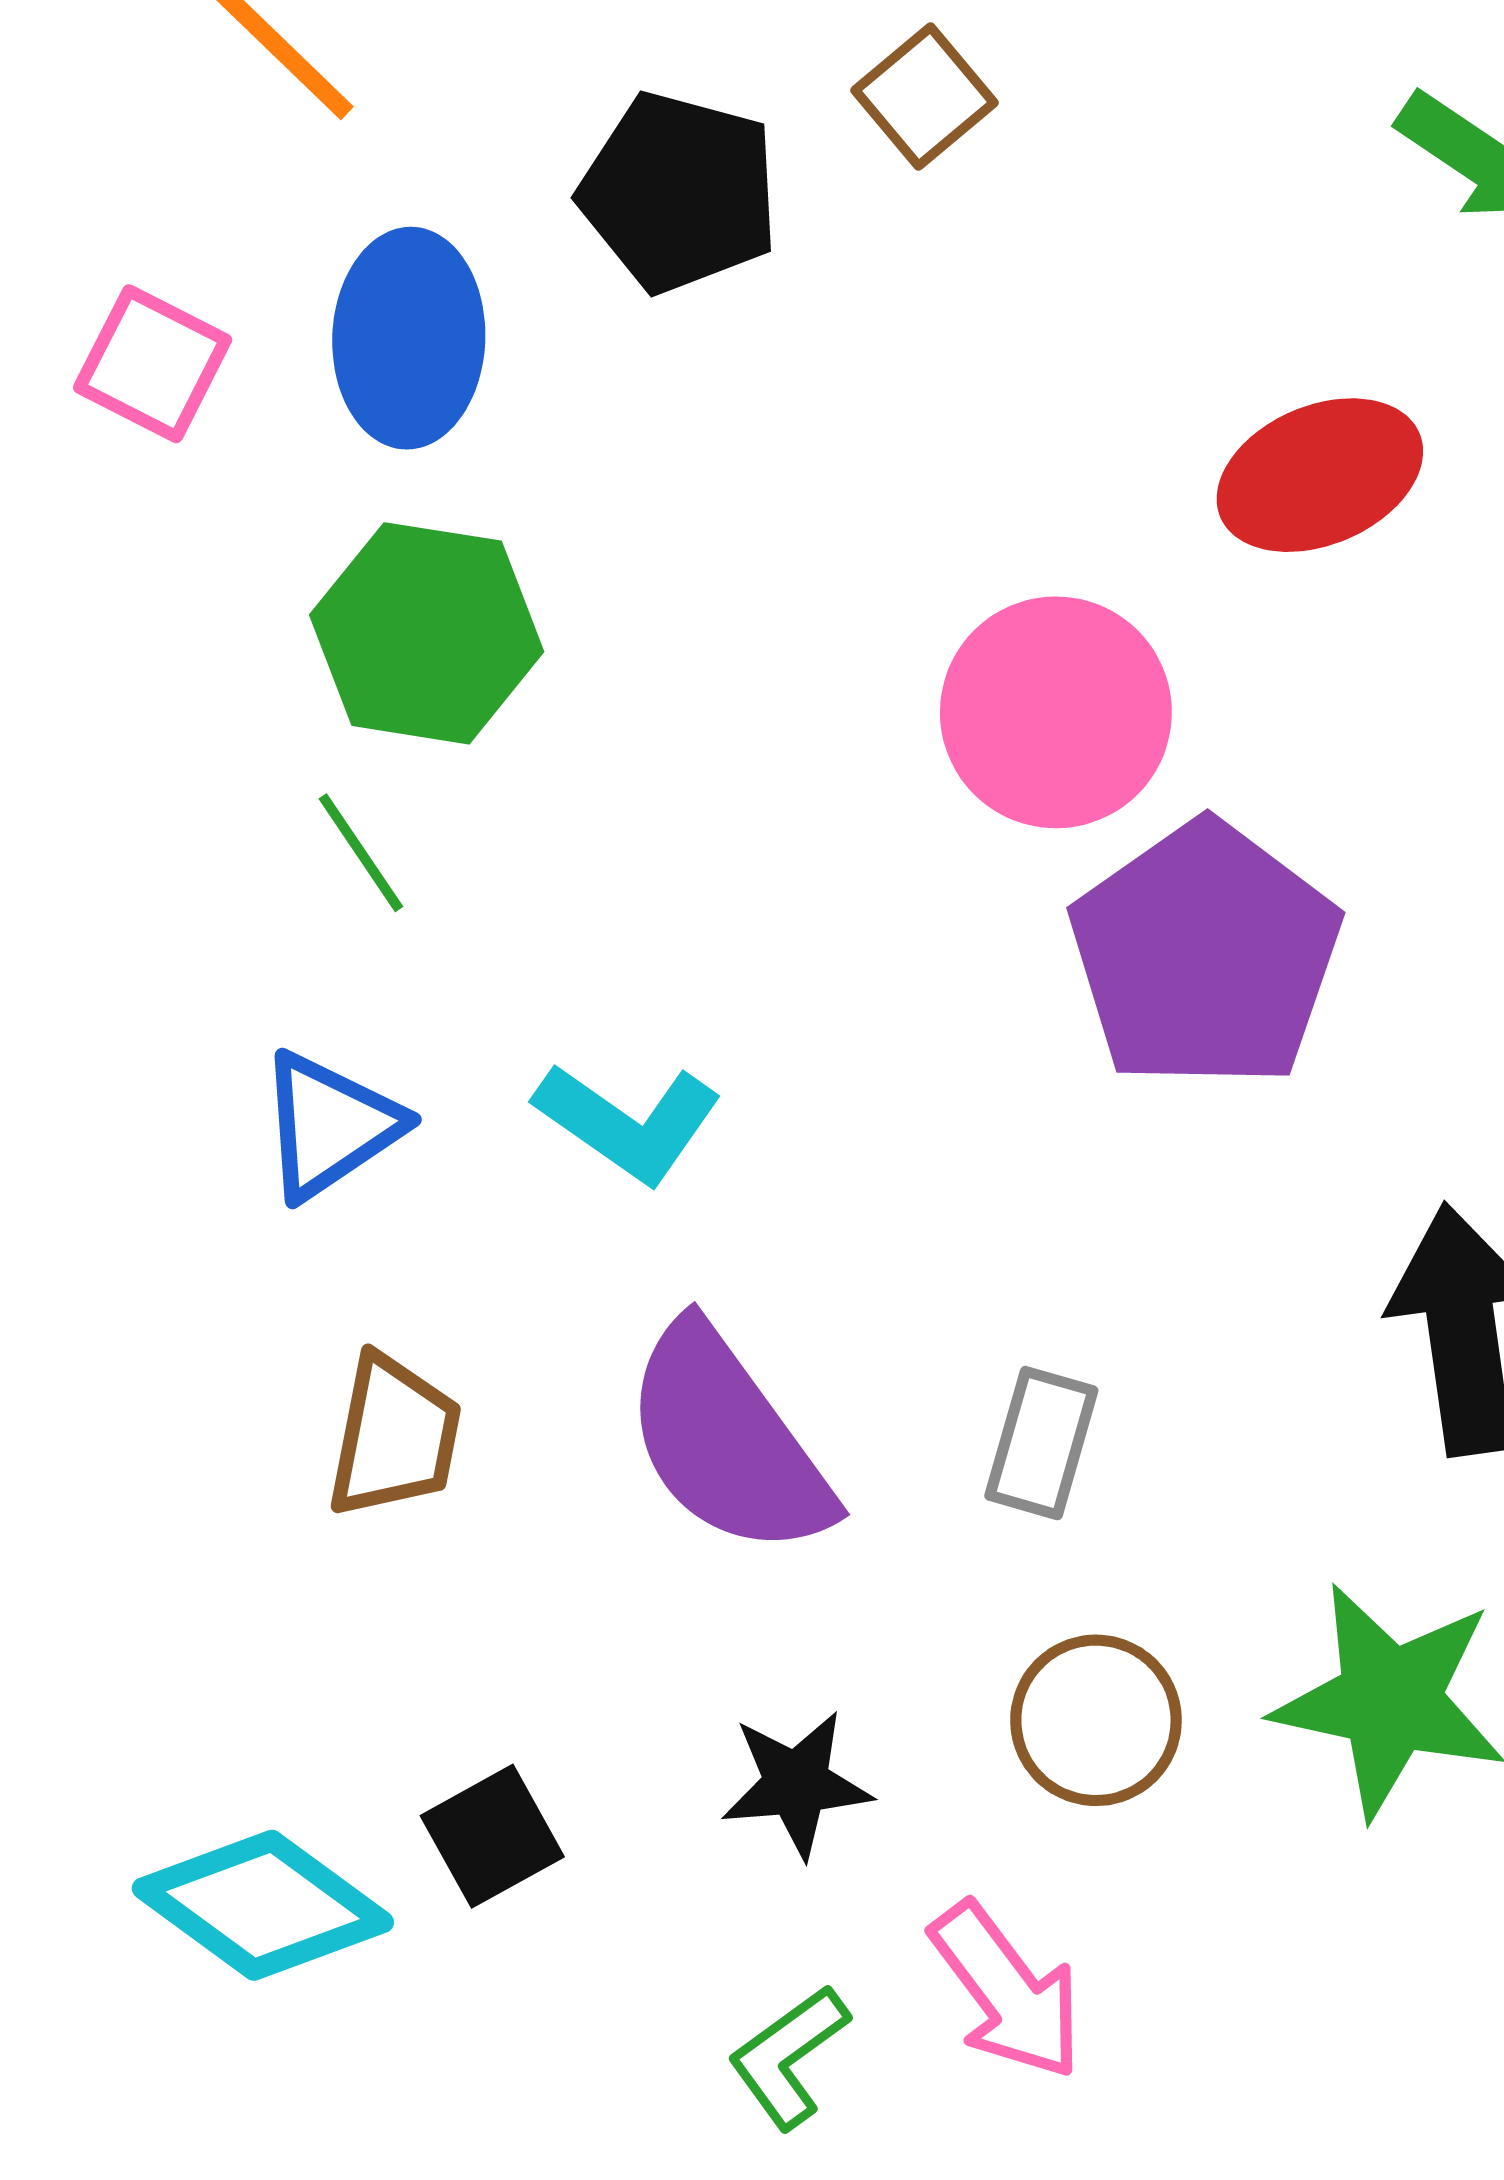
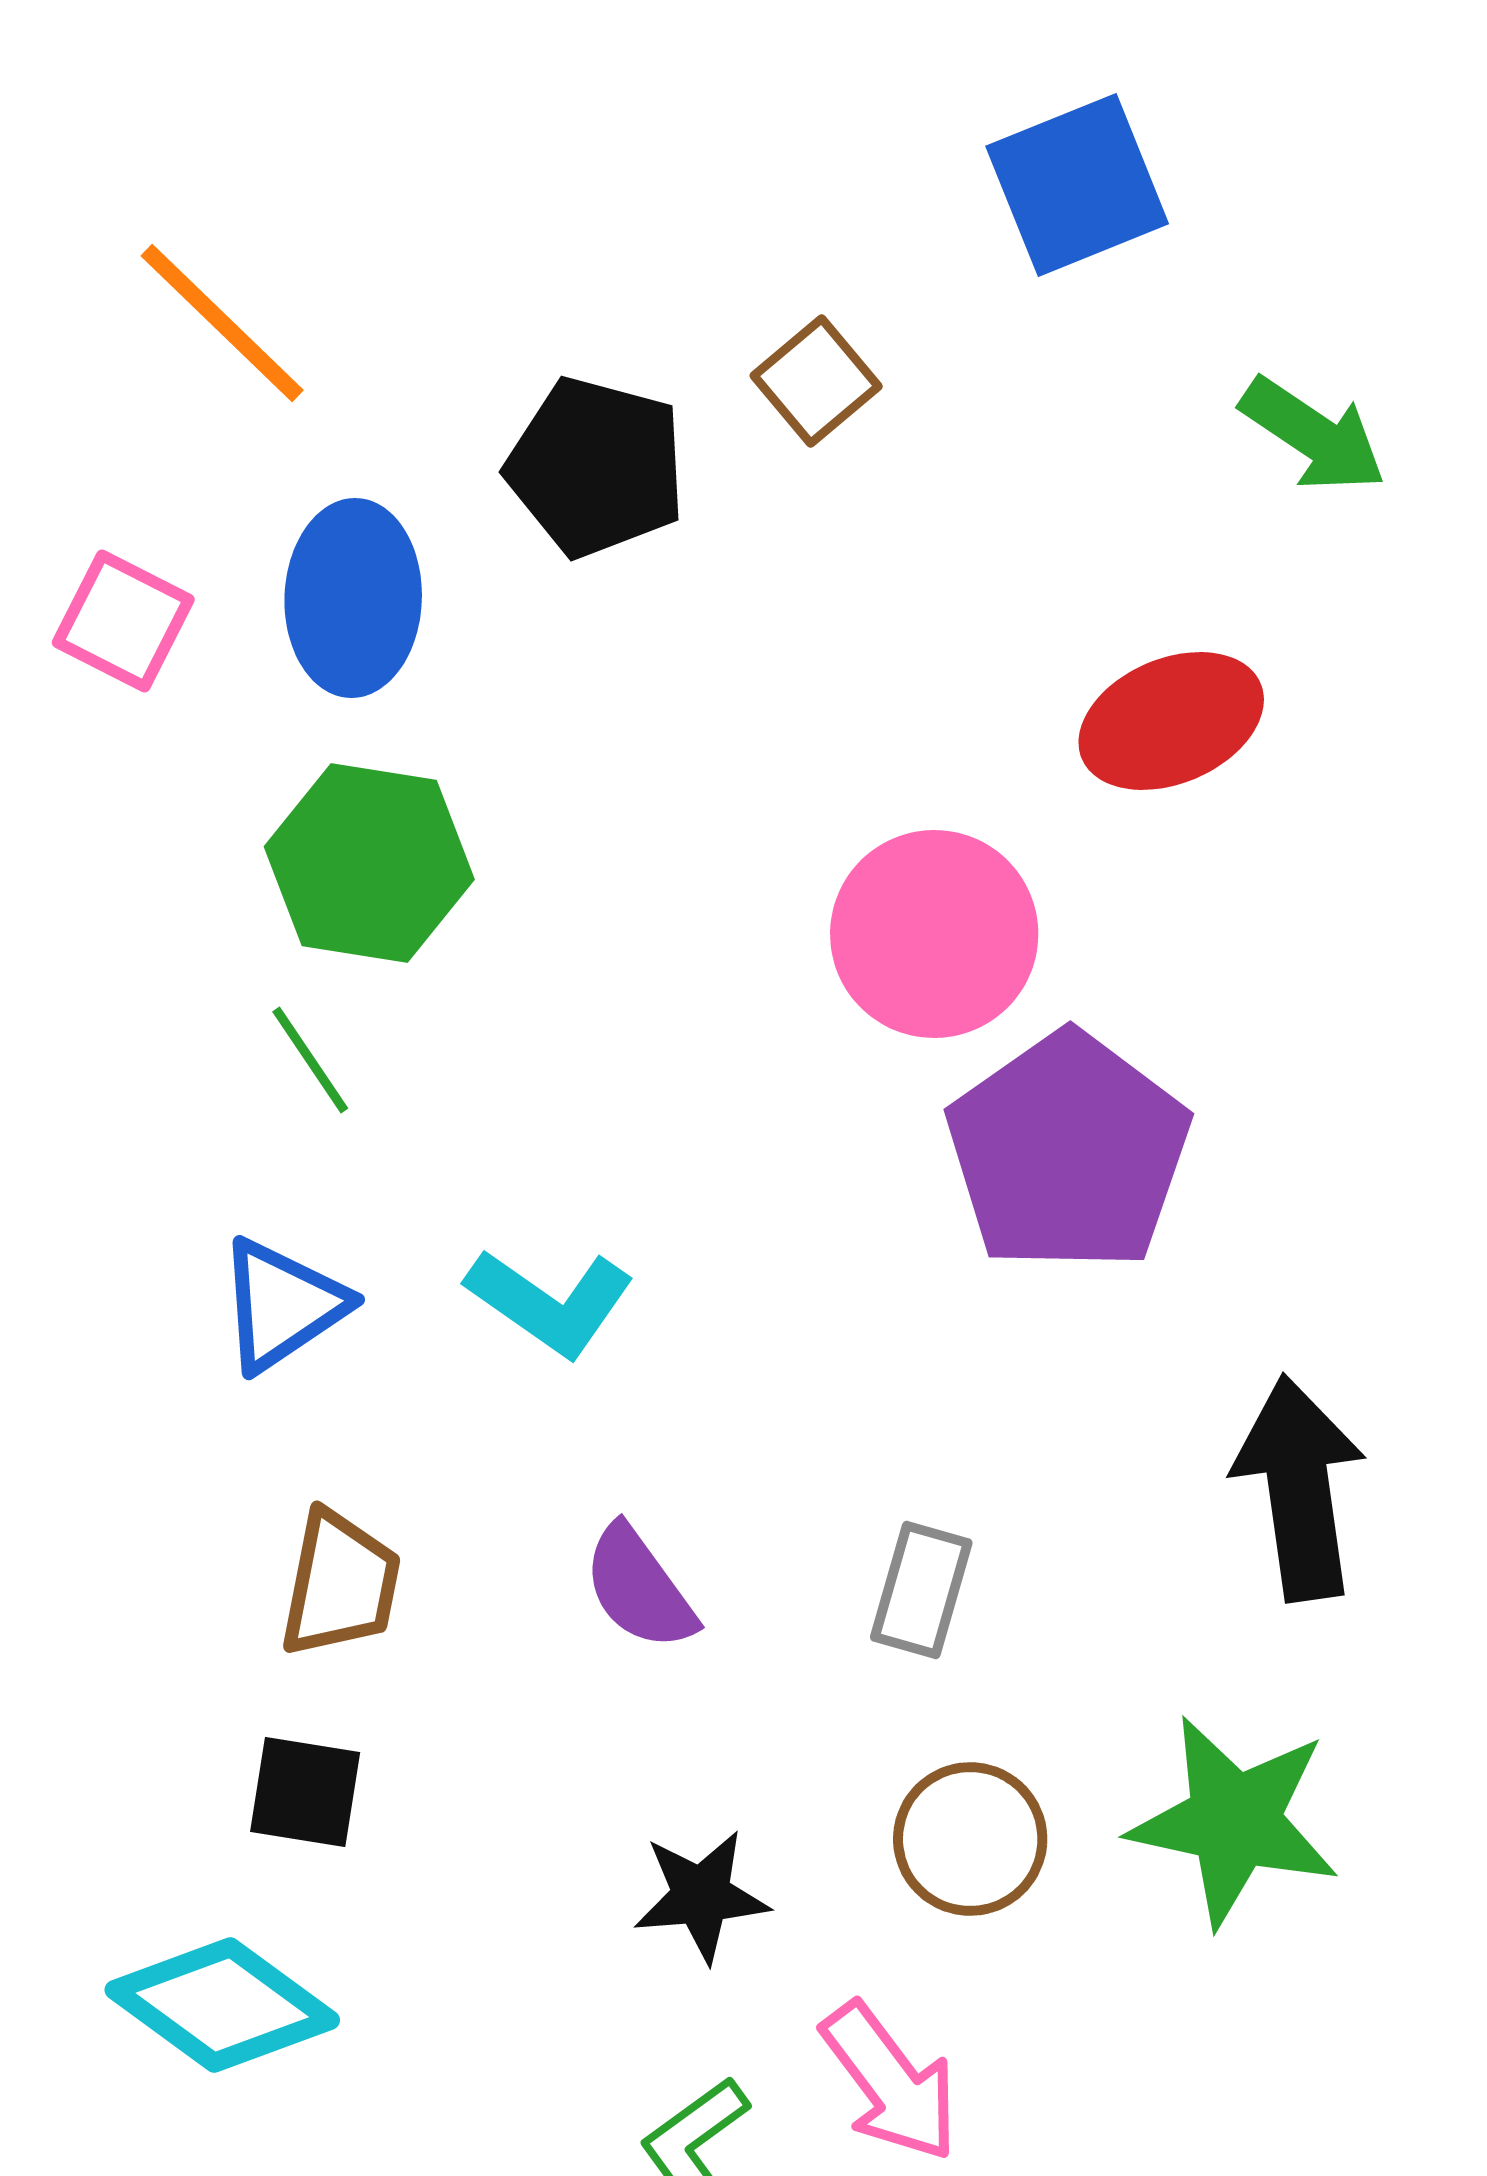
purple semicircle: (727, 1441) -> (639, 1588), size x0.6
black square: (492, 1836) -> (305, 1792), moved, turned 38

